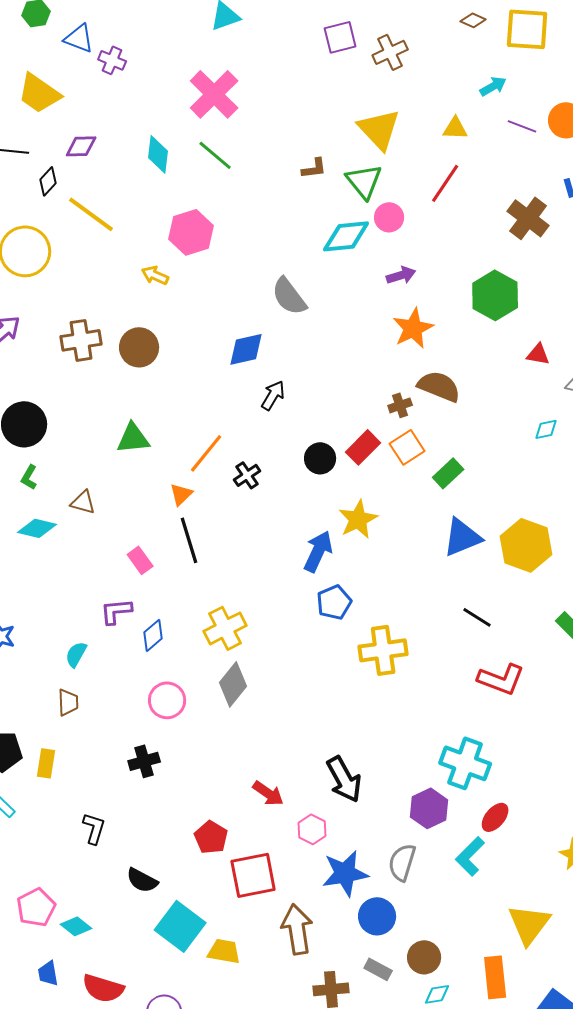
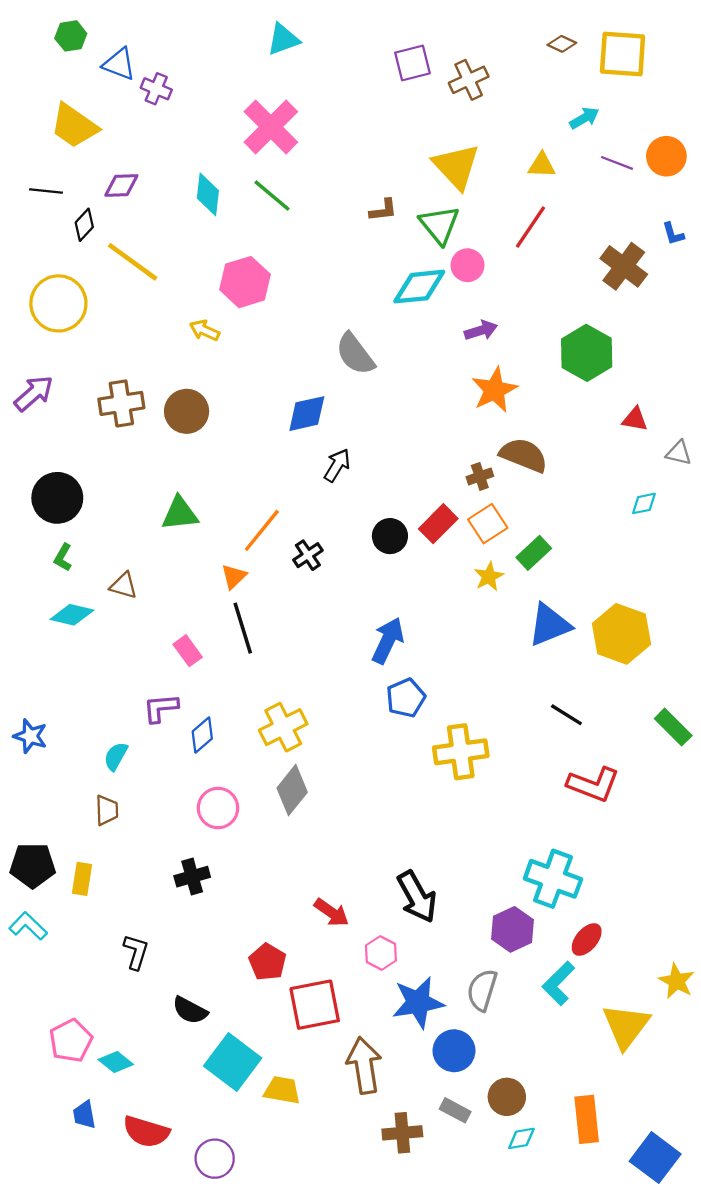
yellow star: (358, 519) -> (489, 577), moved, size x0.7
yellow triangle: (529, 924) -> (626, 1026), moved

